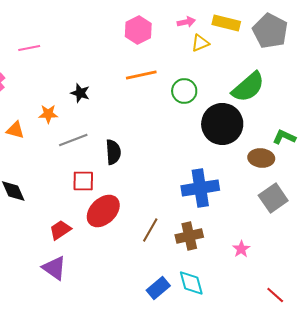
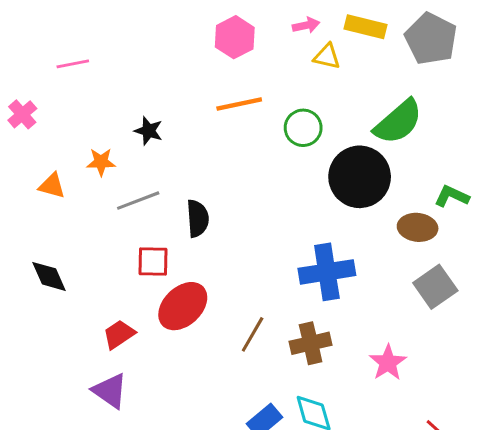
yellow triangle: (200, 43) -> (327, 56), turned 36
pink star: (241, 249) -> (388, 363), size x1.4

